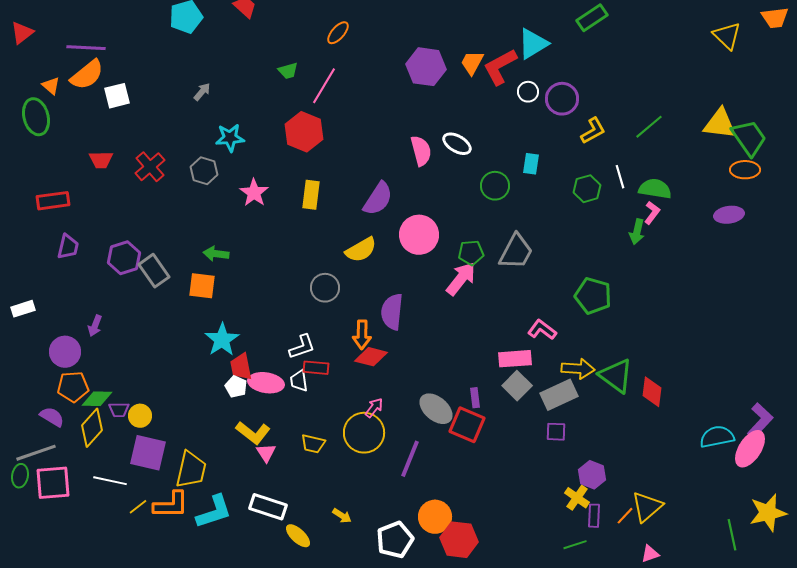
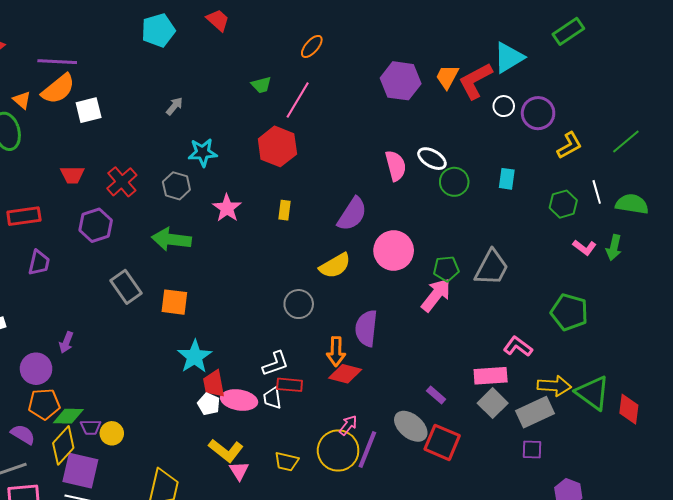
green circle: (495, 186) -> (454, 182), moved
yellow rectangle: (311, 195) -> (285, 210), size x0.7
pink L-shape: (652, 213) -> (585, 247), moved, turned 90
green arrow: (216, 254) -> (171, 239), moved, size x1.5
purple hexagon: (124, 258) -> (96, 225), moved
purple rectangle: (475, 398) -> (436, 395), moved, turned -42
purple square: (148, 453) -> (80, 471), moved
purple line: (410, 459) -> (367, 449), moved

